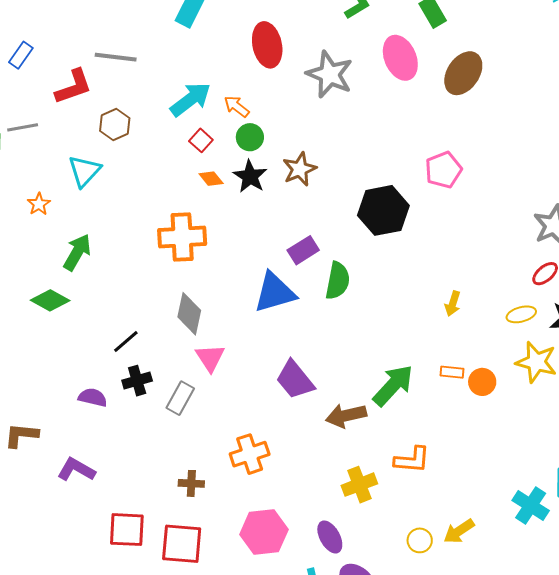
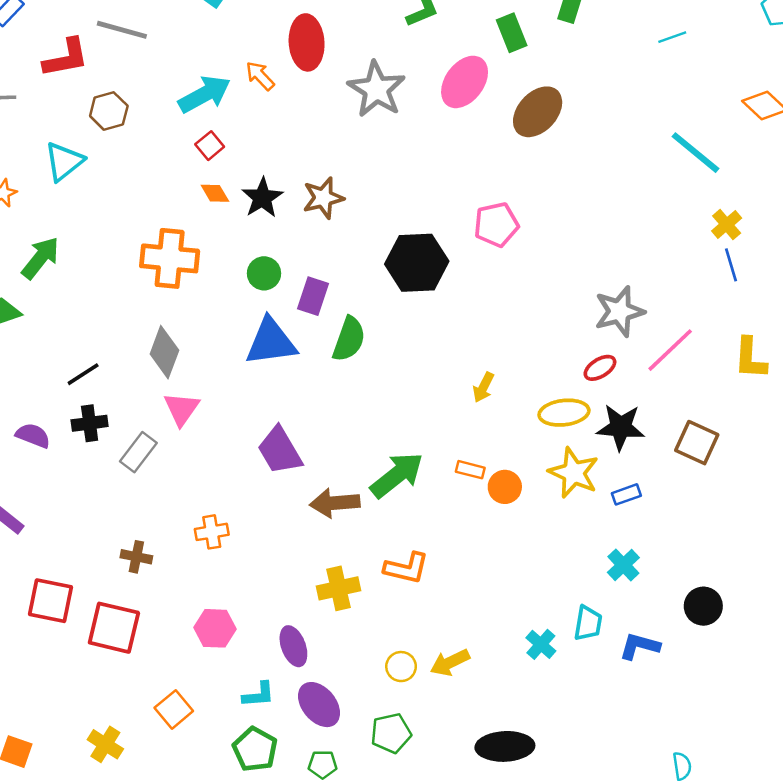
pink ellipse: (400, 58) -> (465, 82), turned 51
orange arrow: (237, 106) -> (260, 76), moved
green circle: (250, 137) -> (264, 273), moved
purple rectangle: (303, 250) -> (313, 296), turned -48
yellow ellipse: (521, 314) -> (564, 413), size x1.4
orange cross: (250, 454) -> (212, 532), size x0.7
cyan cross: (531, 505) -> (541, 644), size x0.7
pink hexagon: (264, 532) -> (215, 628), size x0.7

